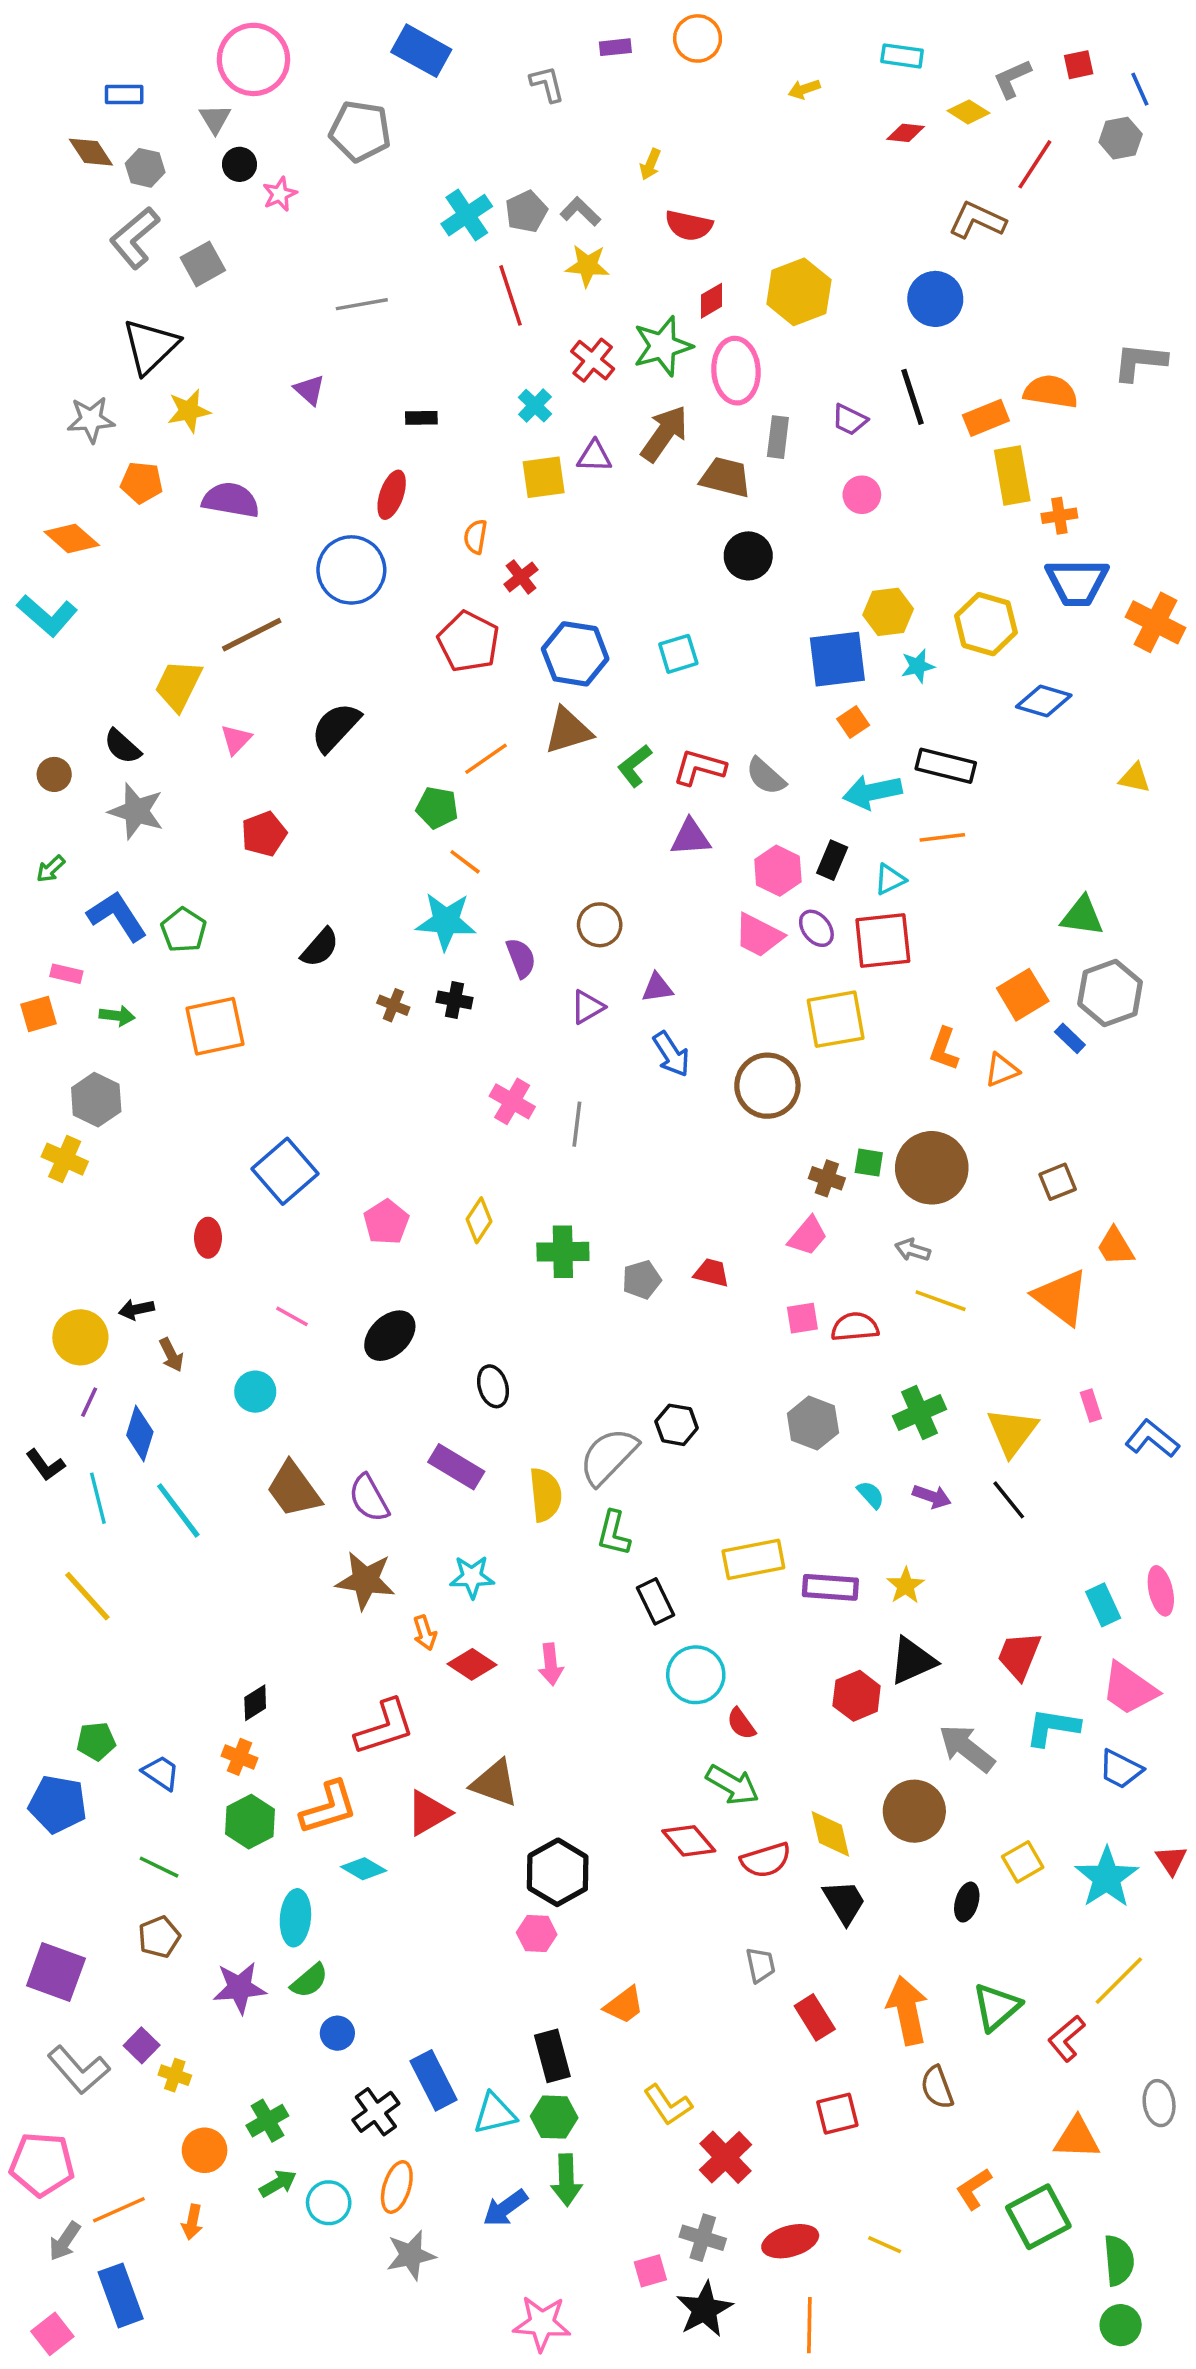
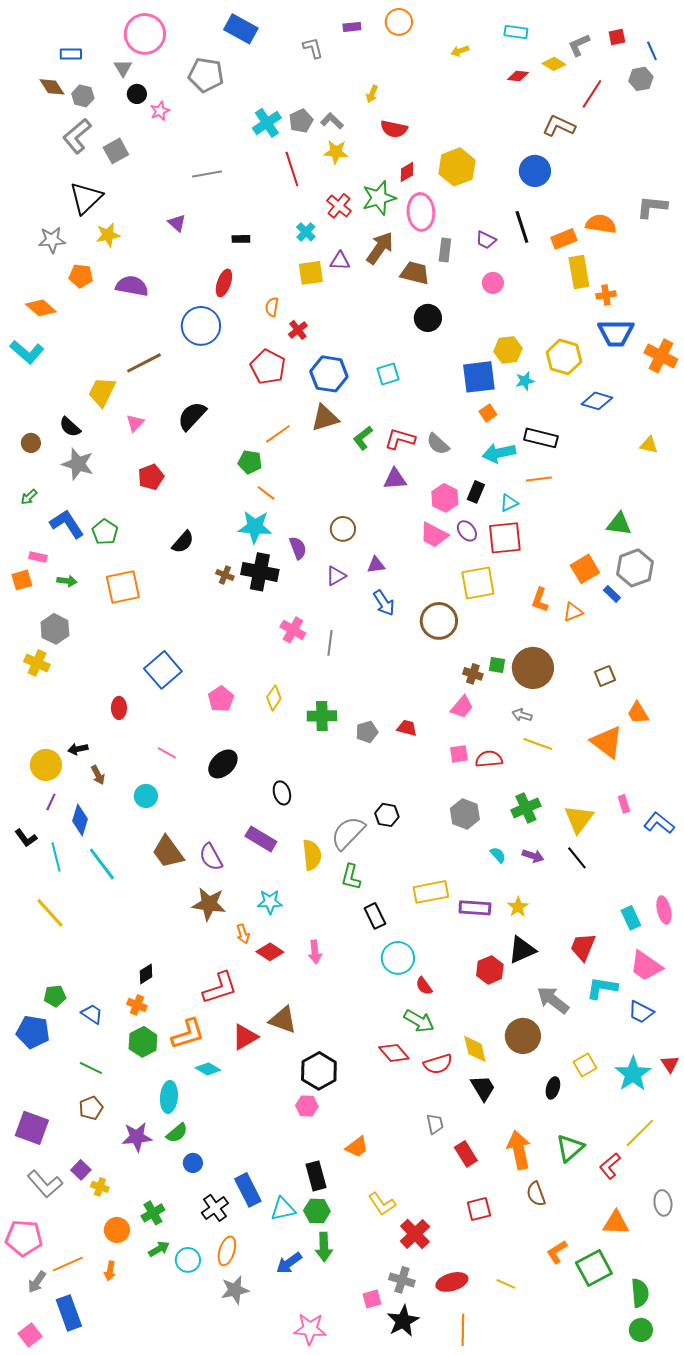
black cross: (455, 1000) -> (260, 572), size x1.8

